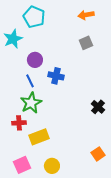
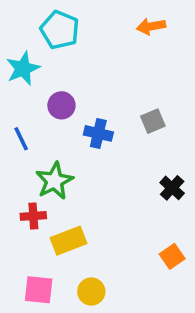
gray square: (86, 43) -> (153, 121), moved
blue line: (30, 81) -> (21, 139), moved
orange square: (98, 154) -> (172, 256), moved
pink square: (22, 165) -> (39, 290), turned 30

